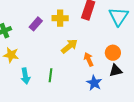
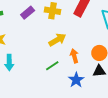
green line: (51, 75) -> (52, 66), moved, turned 40

